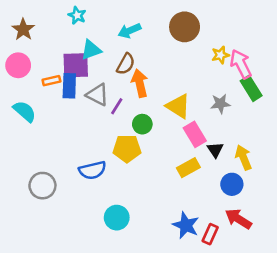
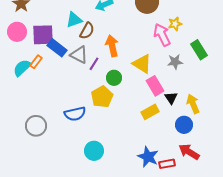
brown semicircle: (126, 64) -> (87, 31), moved
pink arrow: (241, 64) -> (162, 35), moved
purple square: (76, 65) -> (43, 35), moved
orange rectangle: (51, 81) -> (36, 62), moved, turned -40
blue rectangle: (69, 86) -> (57, 48), turned -54
cyan semicircle: (25, 111) -> (22, 68), turned -84
yellow pentagon: (127, 148) -> (102, 97), turned -30
red rectangle: (210, 234) -> (167, 164), turned 56

